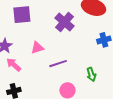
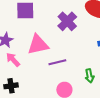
pink triangle: (37, 48) -> (38, 45), size x1.6

